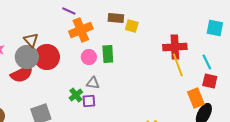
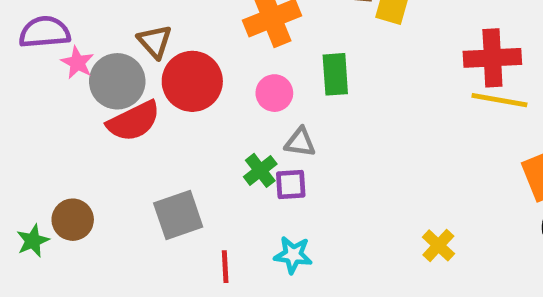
gray circle: (27, 57) -> (117, 81), moved
pink circle: (89, 57) -> (274, 93), moved
yellow line: (178, 65) -> (499, 100), turned -60

